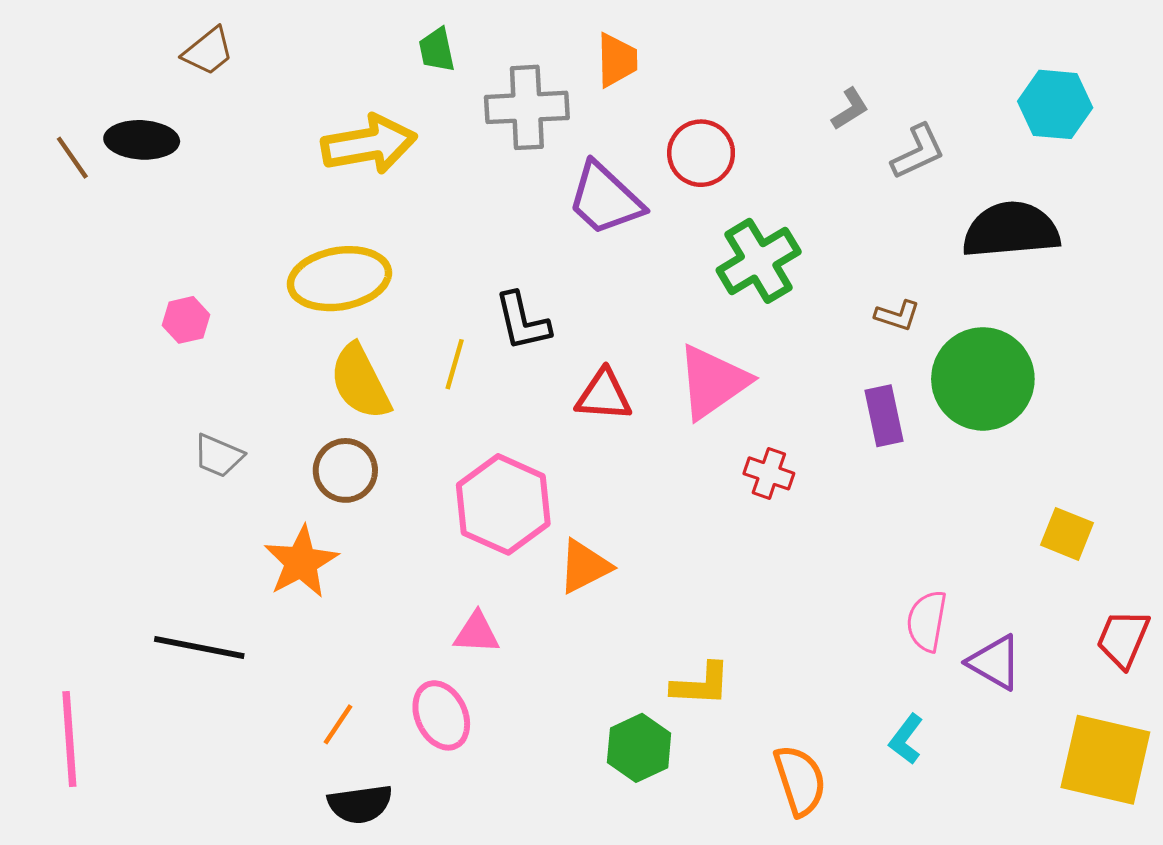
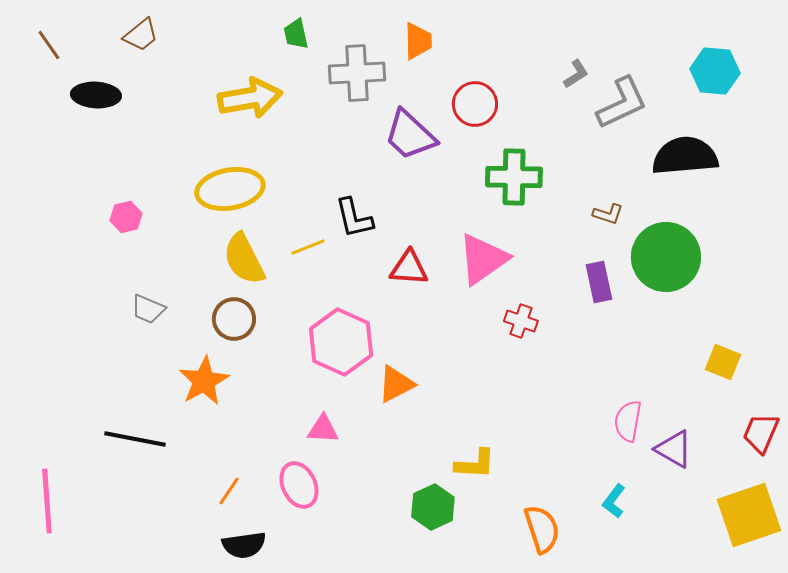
gray L-shape: (918, 152) -> (622, 103), size x1.4
brown line: (72, 158) -> (49, 45), moved
green cross: (759, 261) -> (514, 177), turned 32
yellow line: (455, 364) -> (308, 247), turned 52
yellow square: (1105, 760) -> (749, 515), turned -32

